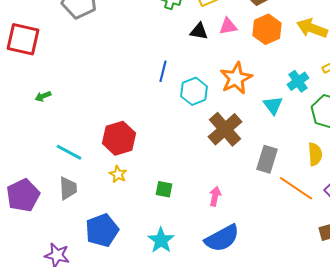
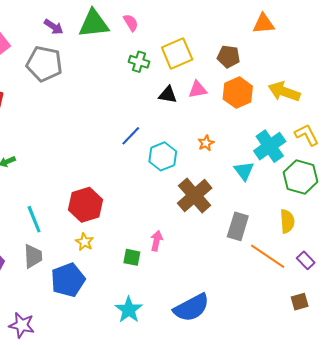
blue line: (163, 71) -> (131, 136), turned 30
orange star: (236, 78) -> (206, 143), size x0.5
cyan cross: (298, 81) -> (270, 146), size x1.4
cyan line: (69, 152) -> (34, 219), turned 40
pink arrow: (215, 196) -> (156, 241), moved
blue pentagon: (102, 230) -> (68, 280), moved

